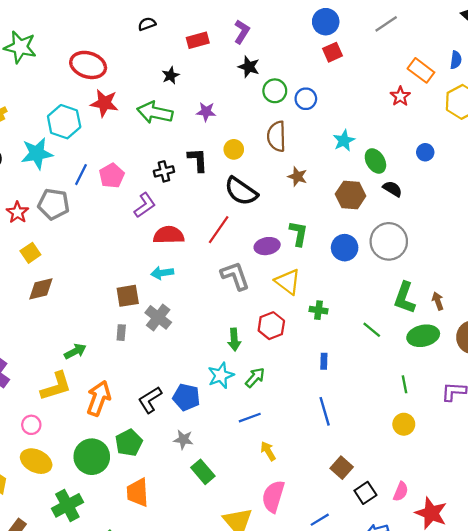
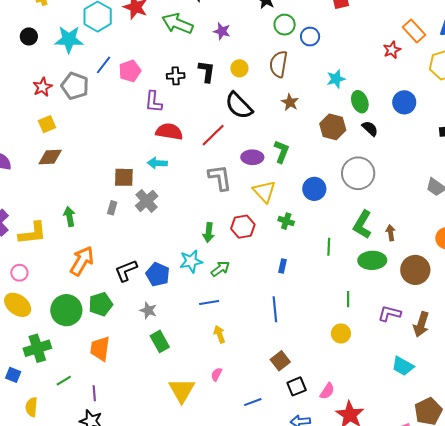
blue circle: (425, 152) -> (404, 102), size x1.5
purple L-shape: (145, 205) -> (153, 102), turned 120
blue circle: (345, 248) -> (314, 189), moved
green line: (372, 330) -> (329, 247), turned 42
green arrow: (75, 351) -> (69, 217), turned -84
yellow L-shape: (56, 386) -> (32, 233), moved
pink semicircle: (273, 496) -> (216, 374), size x0.5

